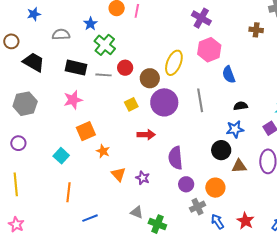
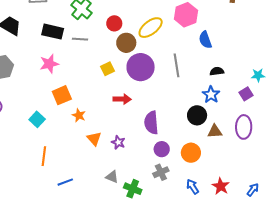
yellow ellipse: (174, 63) -> (151, 28), turned 30
red circle: (125, 68) -> (114, 23), moved
blue star: (235, 129) -> (211, 95), turned -30
gray cross: (197, 207) -> (161, 172), moved

